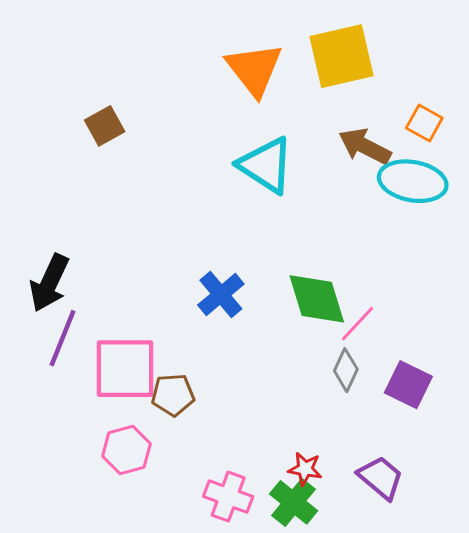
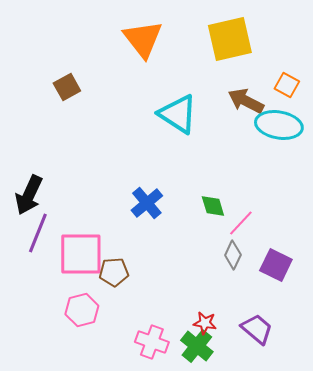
orange triangle: (254, 69) -> (143, 39), moved
green diamond: (317, 299) -> (213, 206), size x0.6

